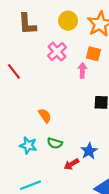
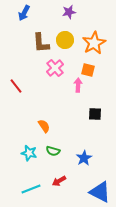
brown L-shape: (27, 24) -> (41, 43), moved
red arrow: (71, 164) -> (59, 181), moved

